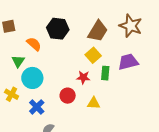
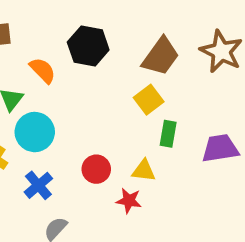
purple trapezoid: (128, 62) -> (220, 148), moved
red star: (83, 77) -> (129, 201), moved
yellow triangle: (94, 103) -> (144, 171), moved

